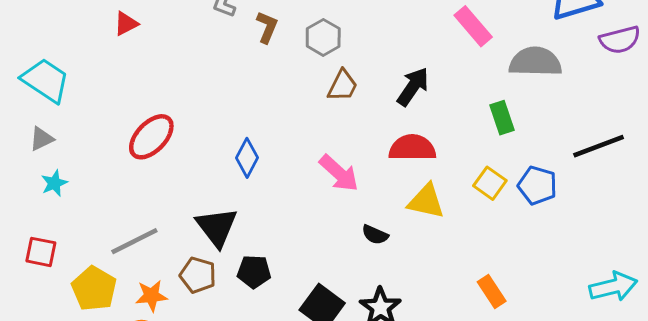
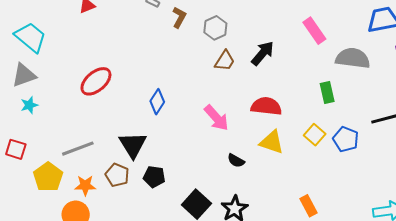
black arrow: (413, 87) -> (263, 53), moved
gray triangle: (42, 139) -> (24, 75), size x1.5

